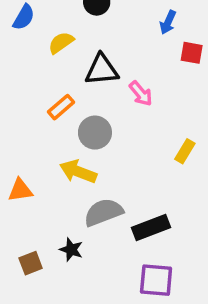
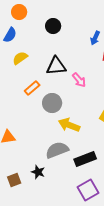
yellow semicircle: (61, 43) -> (20, 58), moved
yellow arrow: (78, 172) -> (69, 125), moved
purple square: (156, 280) -> (88, 190), turned -35

